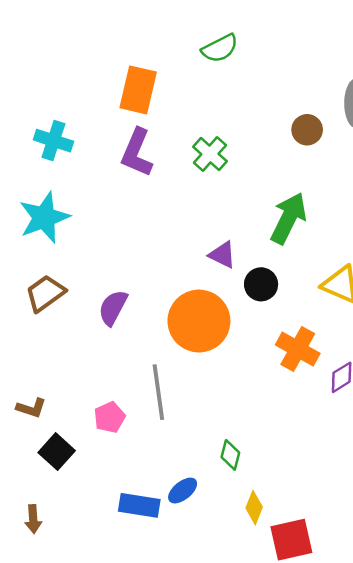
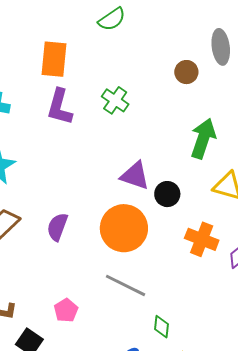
green arrow: (288, 218) -> (203, 139), moved
purple triangle: (222, 255) -> (135, 176), size x1.4
gray line: (158, 392) -> (126, 285), moved, turned -48

